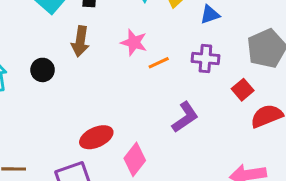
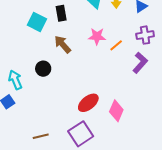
brown arrow: (80, 41) -> (63, 44), turned 144
purple L-shape: (185, 117) -> (140, 63), moved

